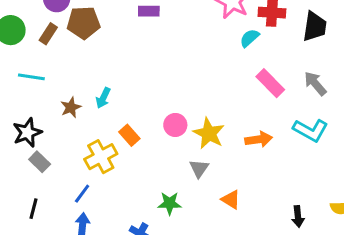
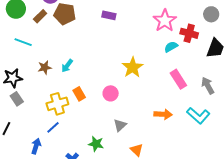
yellow star: (209, 133) -> (133, 67), moved
blue line: (82, 194) -> (53, 127), moved

